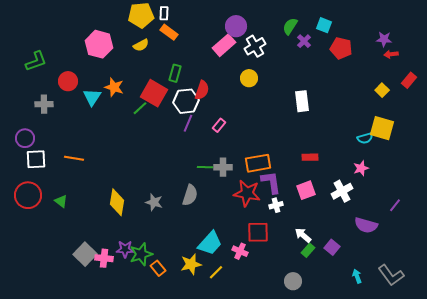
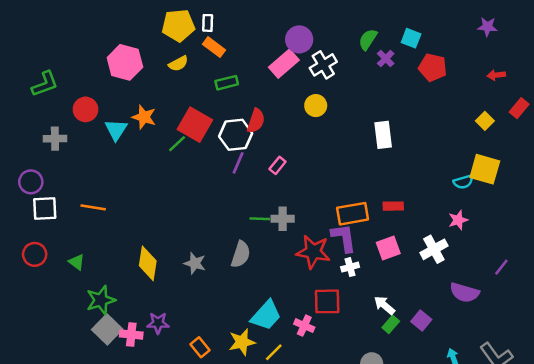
purple star: (384, 39) -> (487, 27), moved
green rectangle: (175, 73) -> (227, 83), moved, turned 60
orange rectangle: (258, 163) -> (353, 214), moved
red circle: (28, 195) -> (35, 254), size x0.7
green star: (141, 254) -> (101, 300), moved

